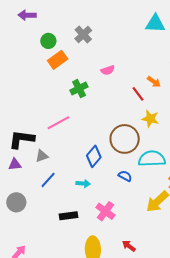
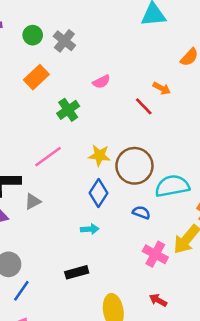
green circle: (48, 41) -> (33, 35), moved
yellow star: (150, 119) -> (99, 155), moved
blue line: (48, 180) -> (21, 291), moved
pink cross: (105, 211) -> (155, 254), moved

